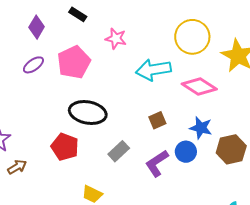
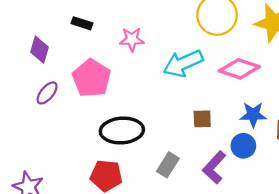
brown square: (157, 120) -> (202, 119), turned 36

